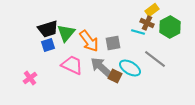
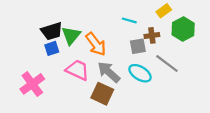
brown cross: (147, 23) -> (152, 35), moved, turned -32
cyan line: (138, 32) -> (129, 20), moved
gray square: (113, 43) -> (138, 46), moved
brown square: (115, 76) -> (102, 94), moved, size x1.5
pink cross: (30, 78) -> (32, 84), size x1.6

